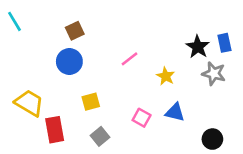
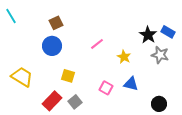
blue rectangle: (224, 43) -> (168, 32), turned -48
yellow square: (91, 102) -> (68, 76), turned 32
red rectangle: (55, 130) -> (52, 101), moved, turned 54

